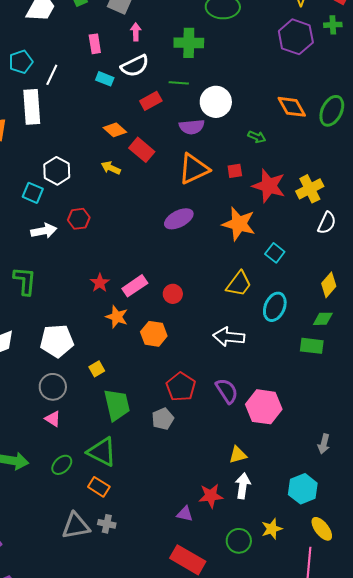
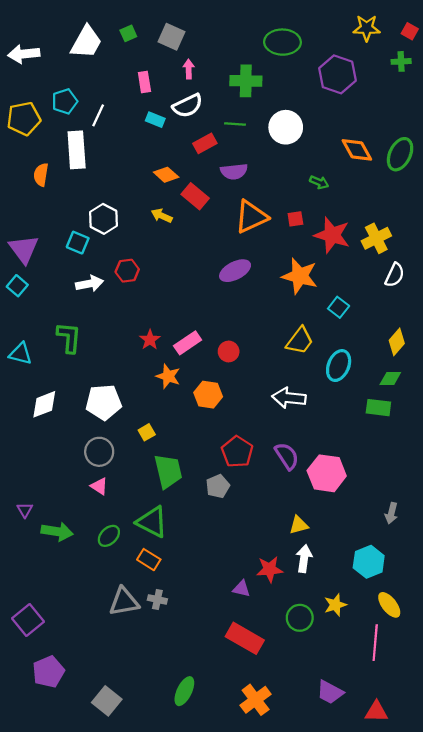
purple hexagon: (296, 37) -> (337, 74), moved
white circle: (216, 102) -> (286, 127), moved
purple semicircle: (192, 127) -> (234, 171), moved

